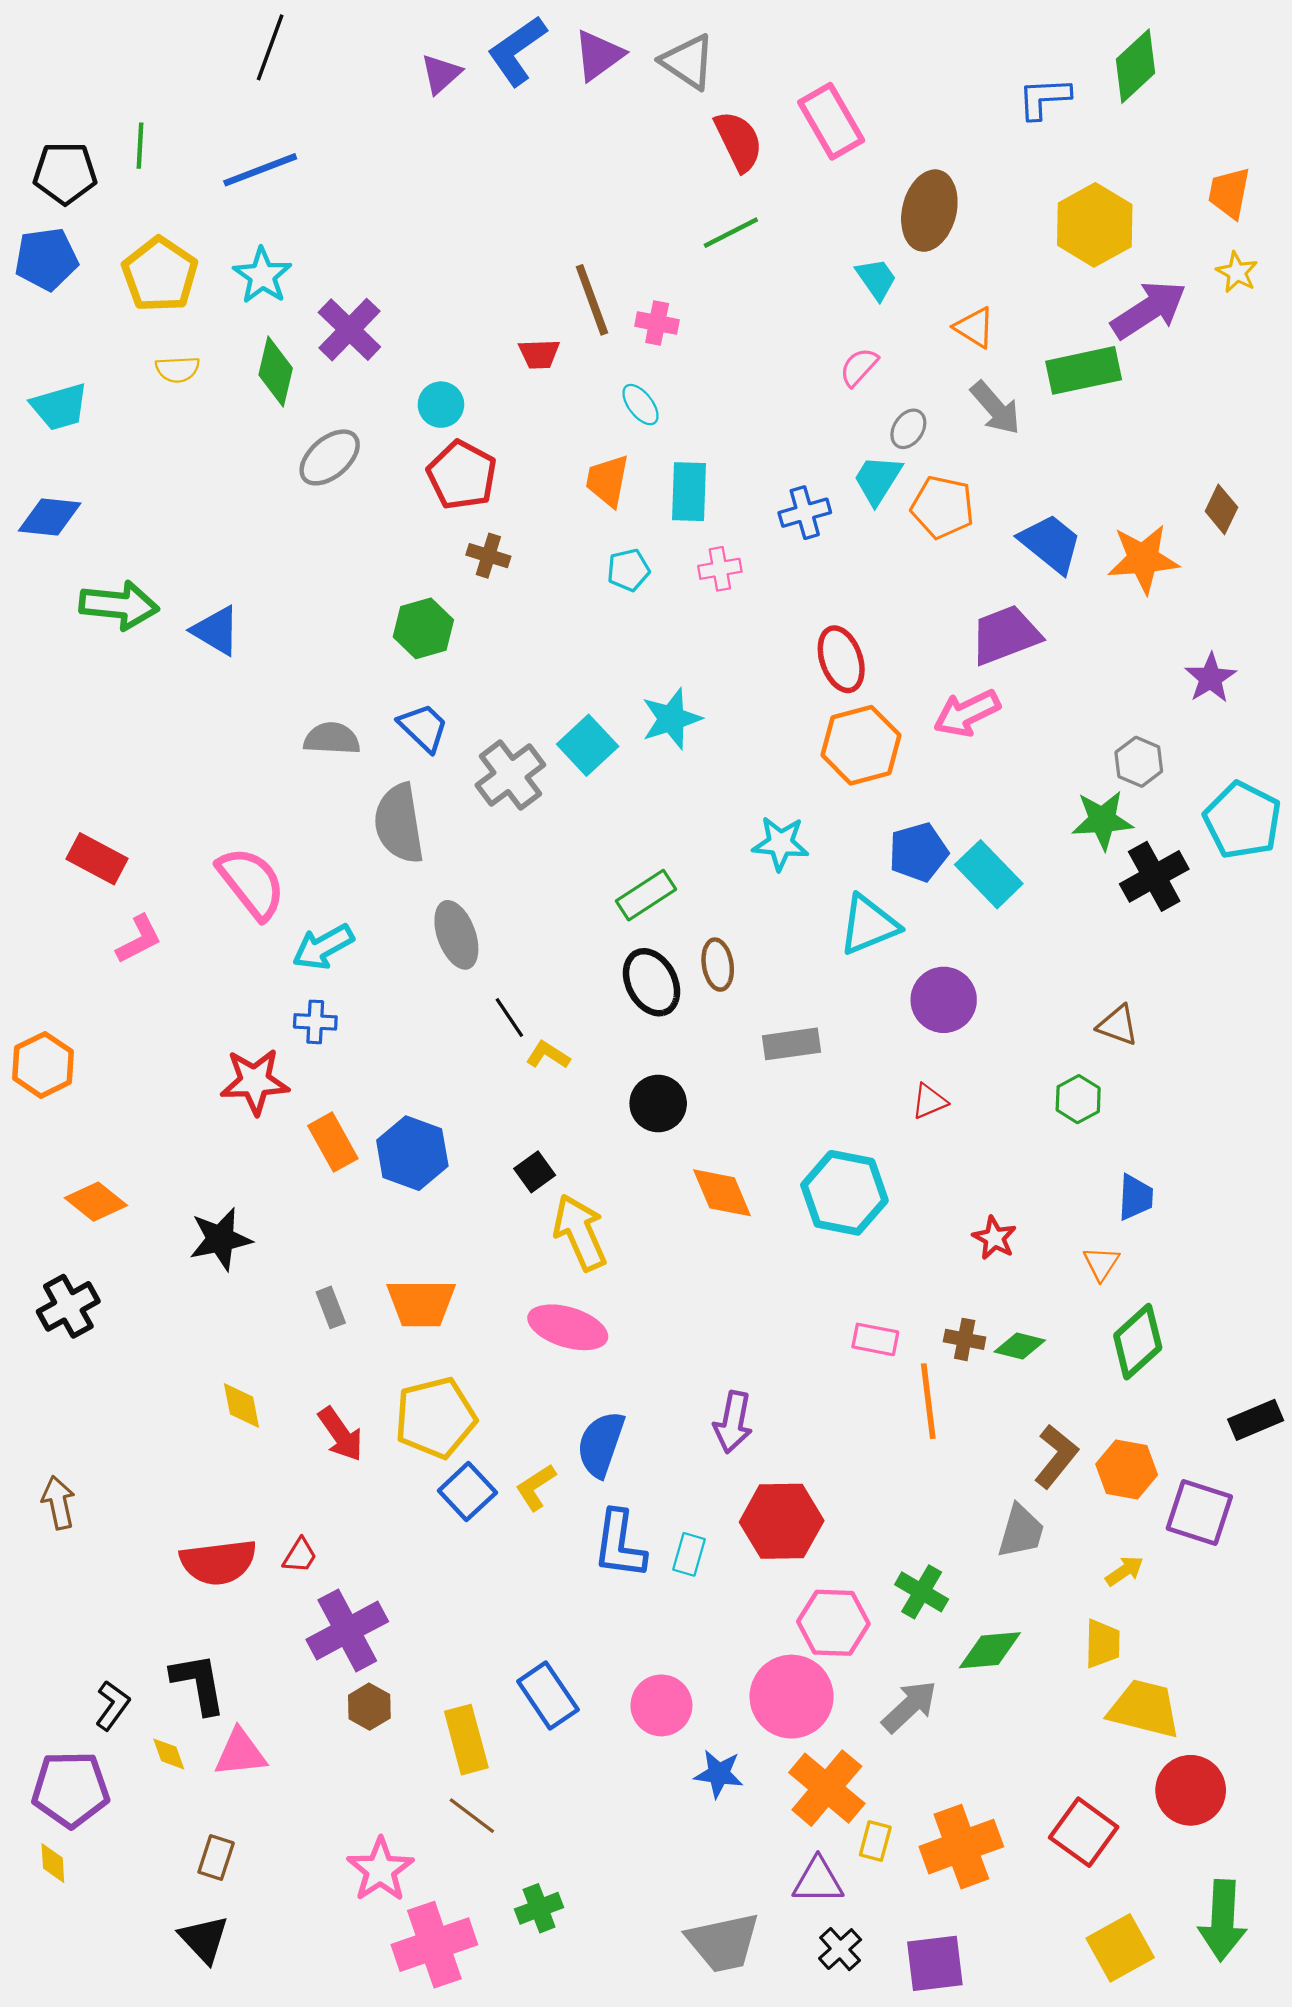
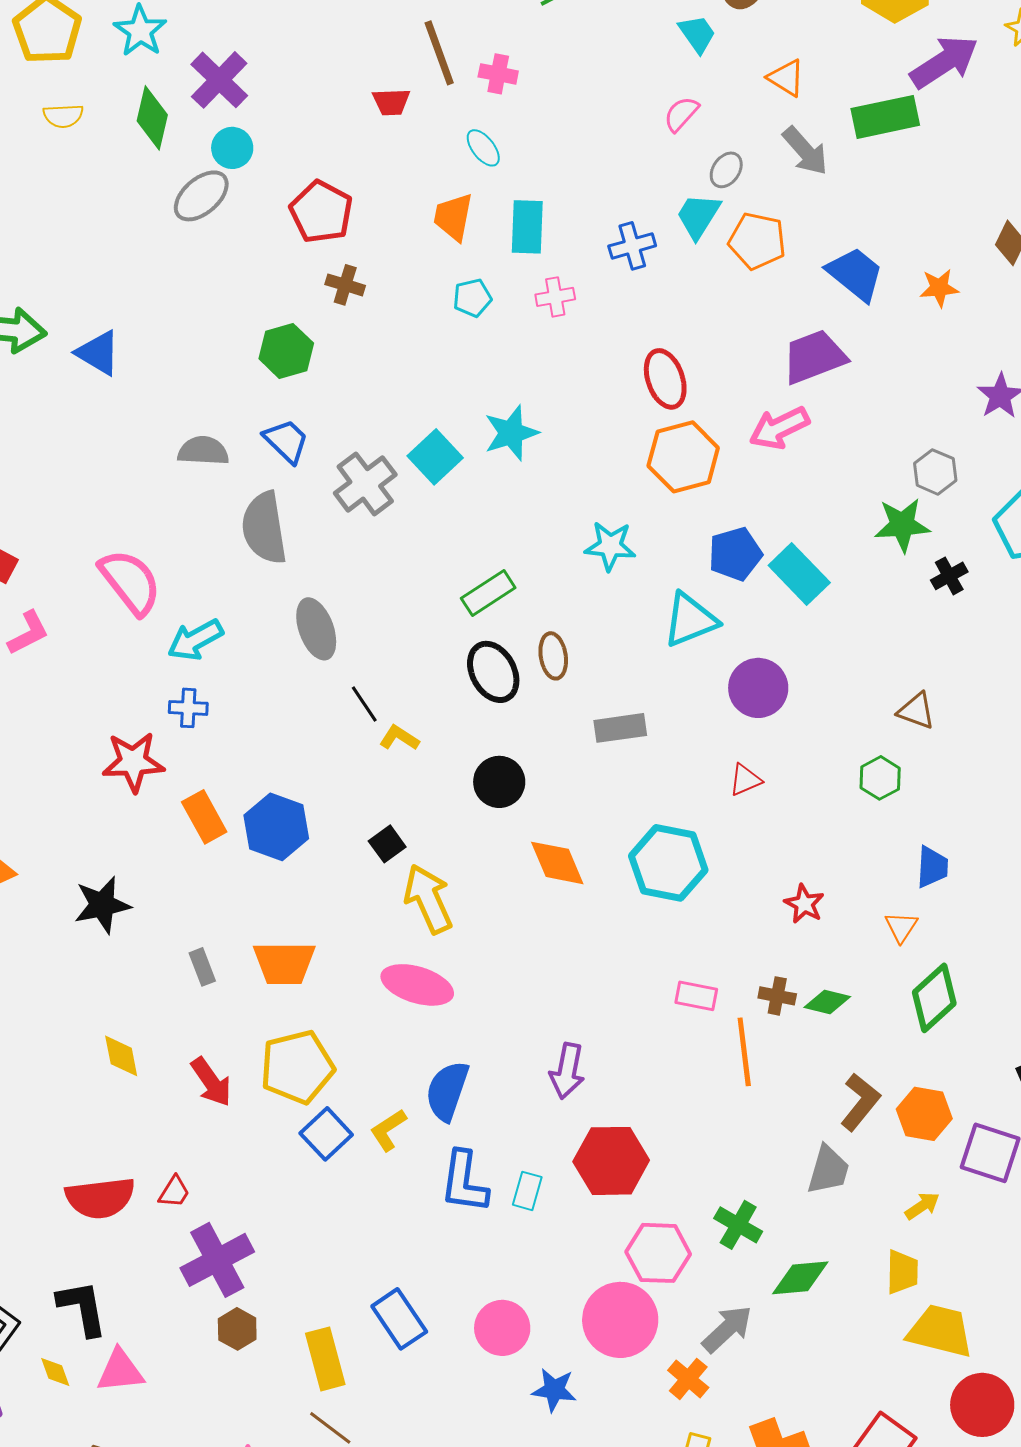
cyan circle: (441, 405) -> (232, 148), moved
orange star: (1143, 559) -> (939, 288), size x0.6
black cross: (1154, 876) -> (949, 576), size x0.6
orange cross: (827, 1788) -> (688, 1379), moved, size x0.6

